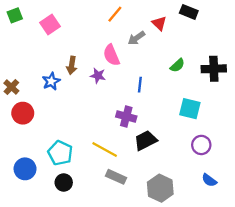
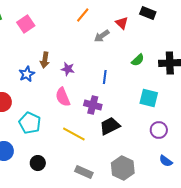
pink semicircle: (111, 55) -> (63, 97), moved
cyan pentagon: (60, 153) -> (30, 123), moved
gray rectangle: (116, 177) -> (84, 172), moved

